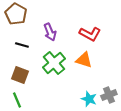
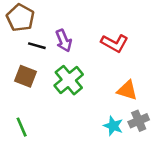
black line: (22, 45) -> (37, 46), moved
orange triangle: (84, 60) -> (127, 90), moved
brown square: (20, 75) -> (25, 76), moved

